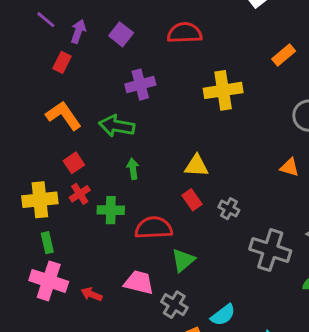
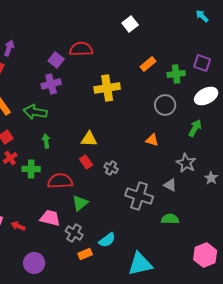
purple square: (121, 34) -> (56, 60), moved

